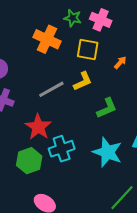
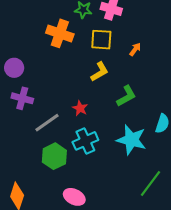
gray line: (51, 89) -> (47, 123), moved
red star: (38, 127) -> (80, 108), moved, size x0.6

